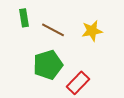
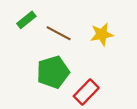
green rectangle: (24, 18) -> (26, 20), turned 60

